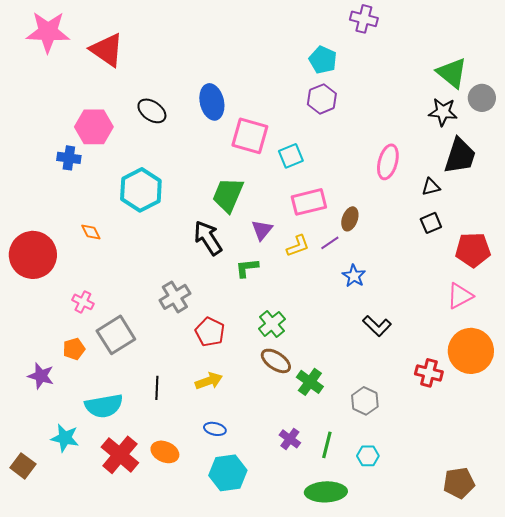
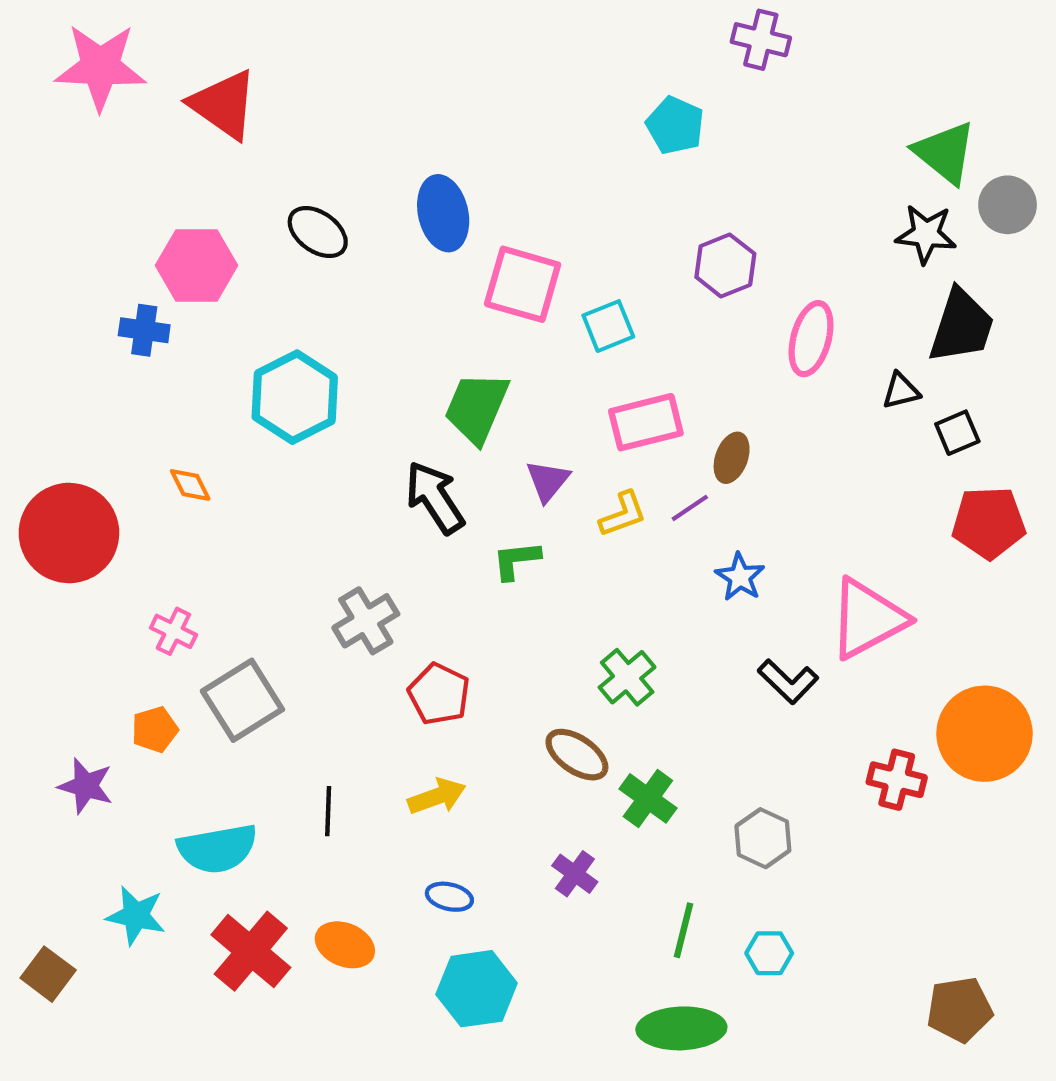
purple hexagon: (322, 99) -> (725, 265), moved
black square: (431, 223) -> (957, 433), moved
pink triangle: (460, 296) -> (867, 619), moved, size x1.5
green cross: (272, 324) -> (627, 677), moved
purple cross: (290, 439) -> (575, 874), moved

